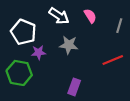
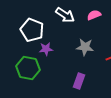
pink semicircle: (90, 16) -> (94, 15), turned -80
gray star: (69, 45) -> (85, 47), moved

